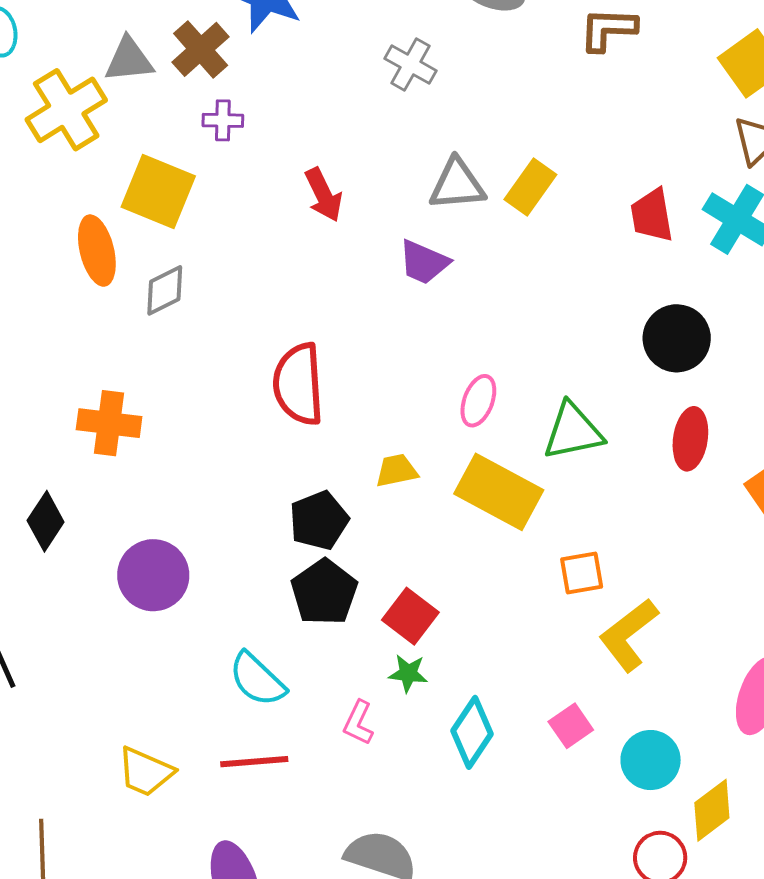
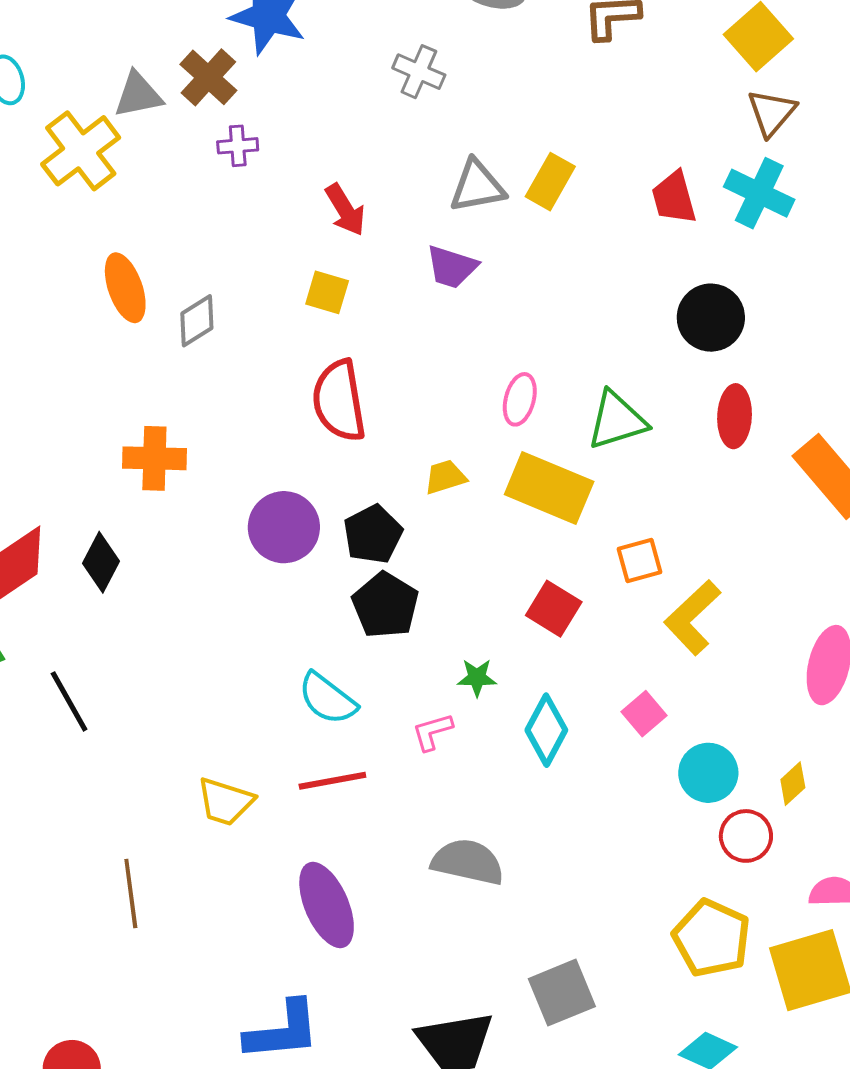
yellow square: (158, 192) -> (327, 292), moved, size x0.6
purple circle: (153, 575) -> (284, 527), moved
red square: (410, 616) -> (554, 609), moved
pink L-shape: (358, 723) -> (432, 732), turned 54
cyan circle: (651, 760) -> (708, 773), moved
yellow diamond: (712, 810) -> (793, 784), size x0.7

